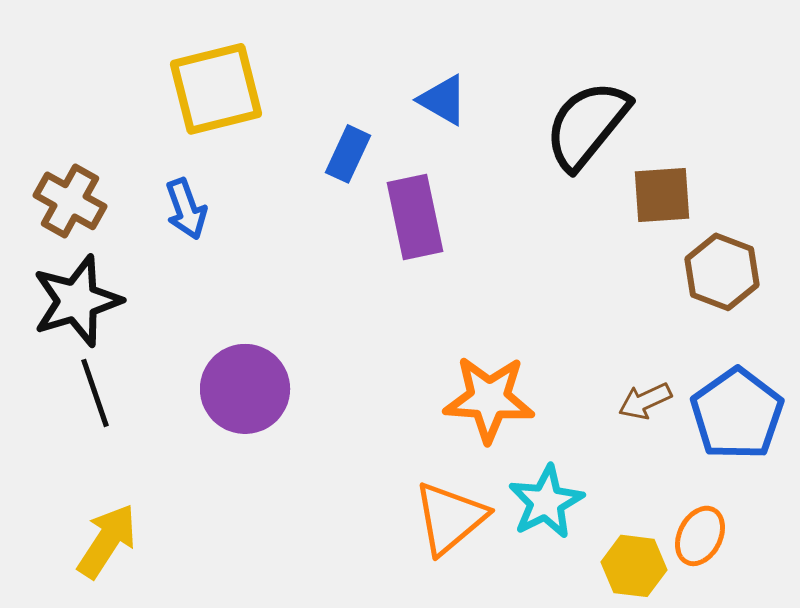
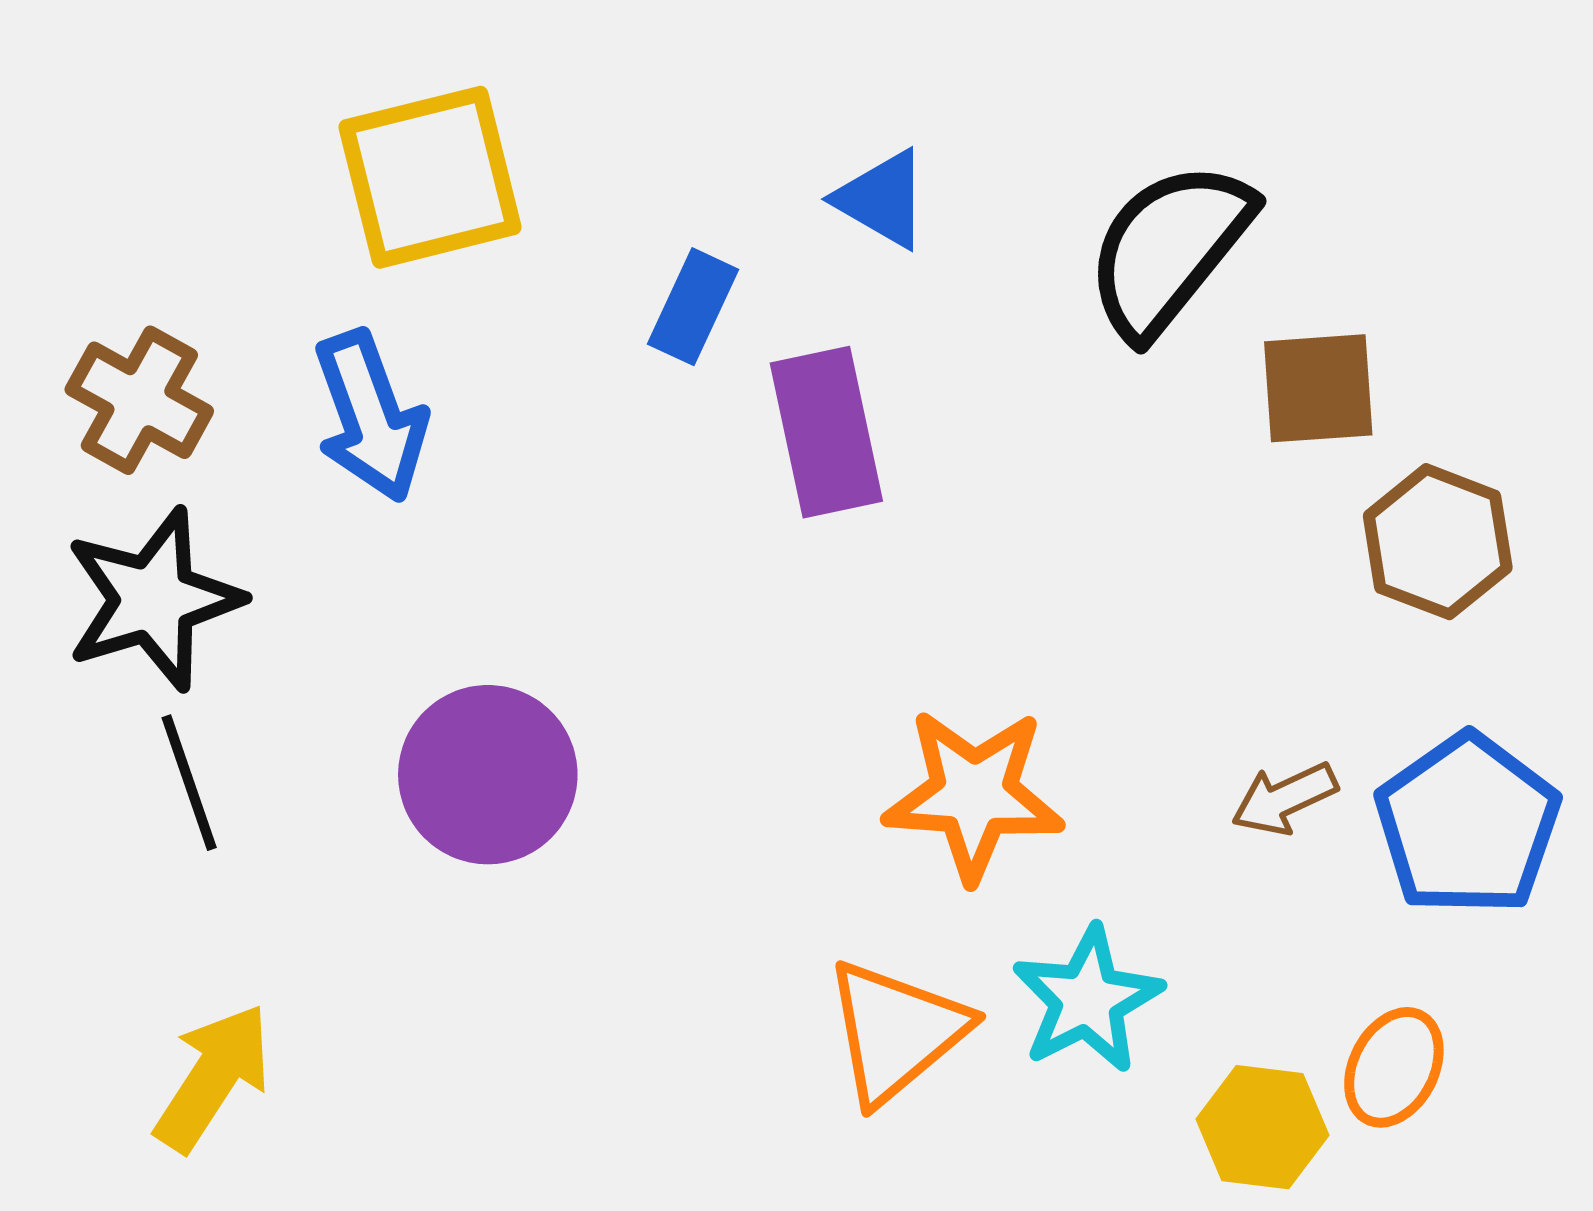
blue arrow: (186, 209) -> (370, 416), size x1.4

